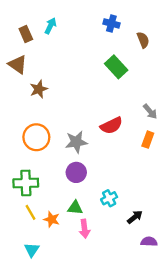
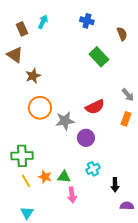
blue cross: (111, 23) -> (87, 21), moved
orange circle: (36, 137) -> (40, 108), moved
purple circle: (76, 172) -> (86, 138), moved
black arrow: (135, 217) -> (115, 185), turned 128
orange star: (52, 219) -> (45, 177), moved

